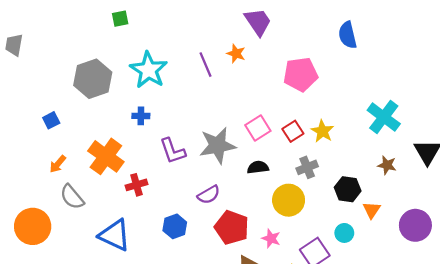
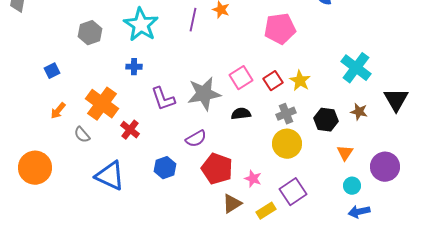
purple line: (205, 65) -> (193, 20), turned 35
gray hexagon: (93, 79) -> (90, 33), size x0.7
red cross: (137, 185) -> (130, 130), turned -36
black hexagon: (348, 189) -> (326, 120), moved
gray semicircle: (72, 197) -> (82, 135), moved, size x0.7
yellow circle: (289, 200) -> (287, 144), moved
cyan circle: (344, 233) -> (352, 186), moved

